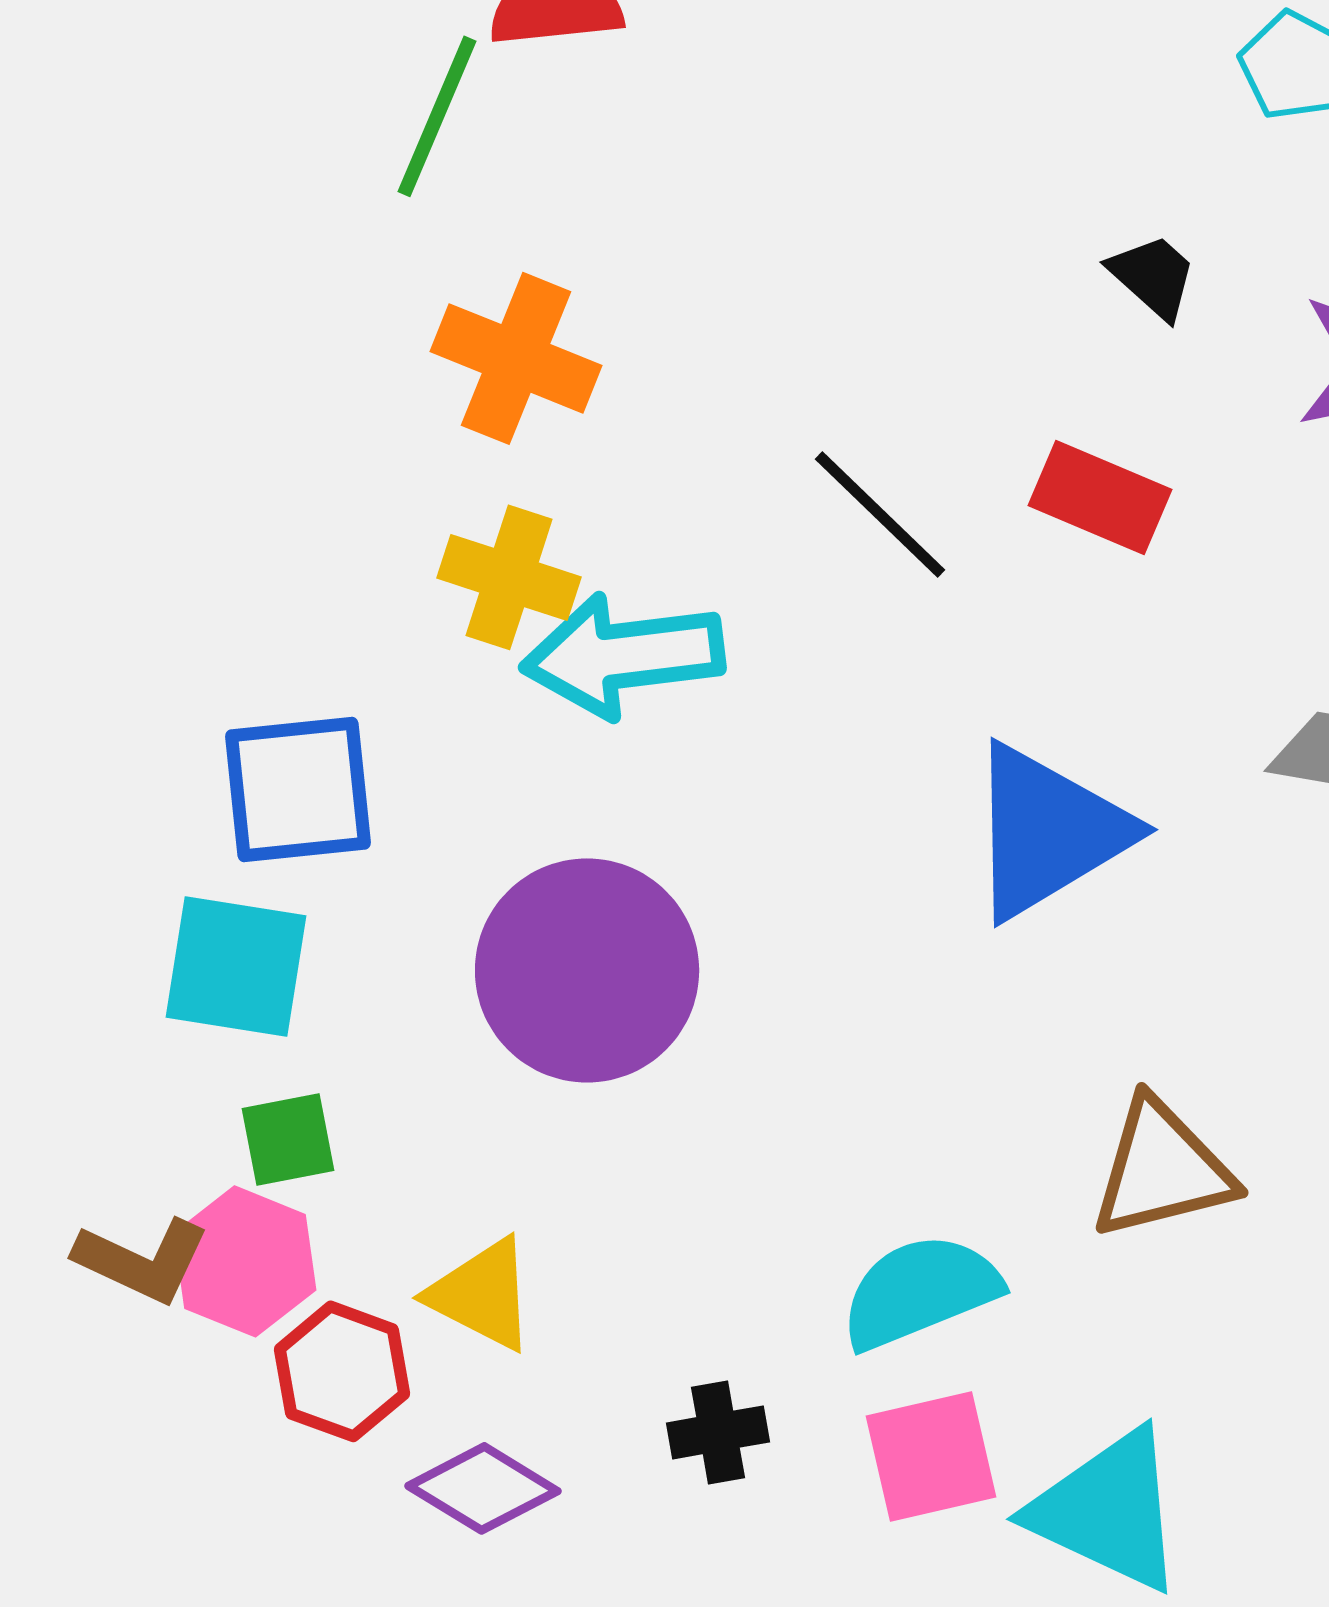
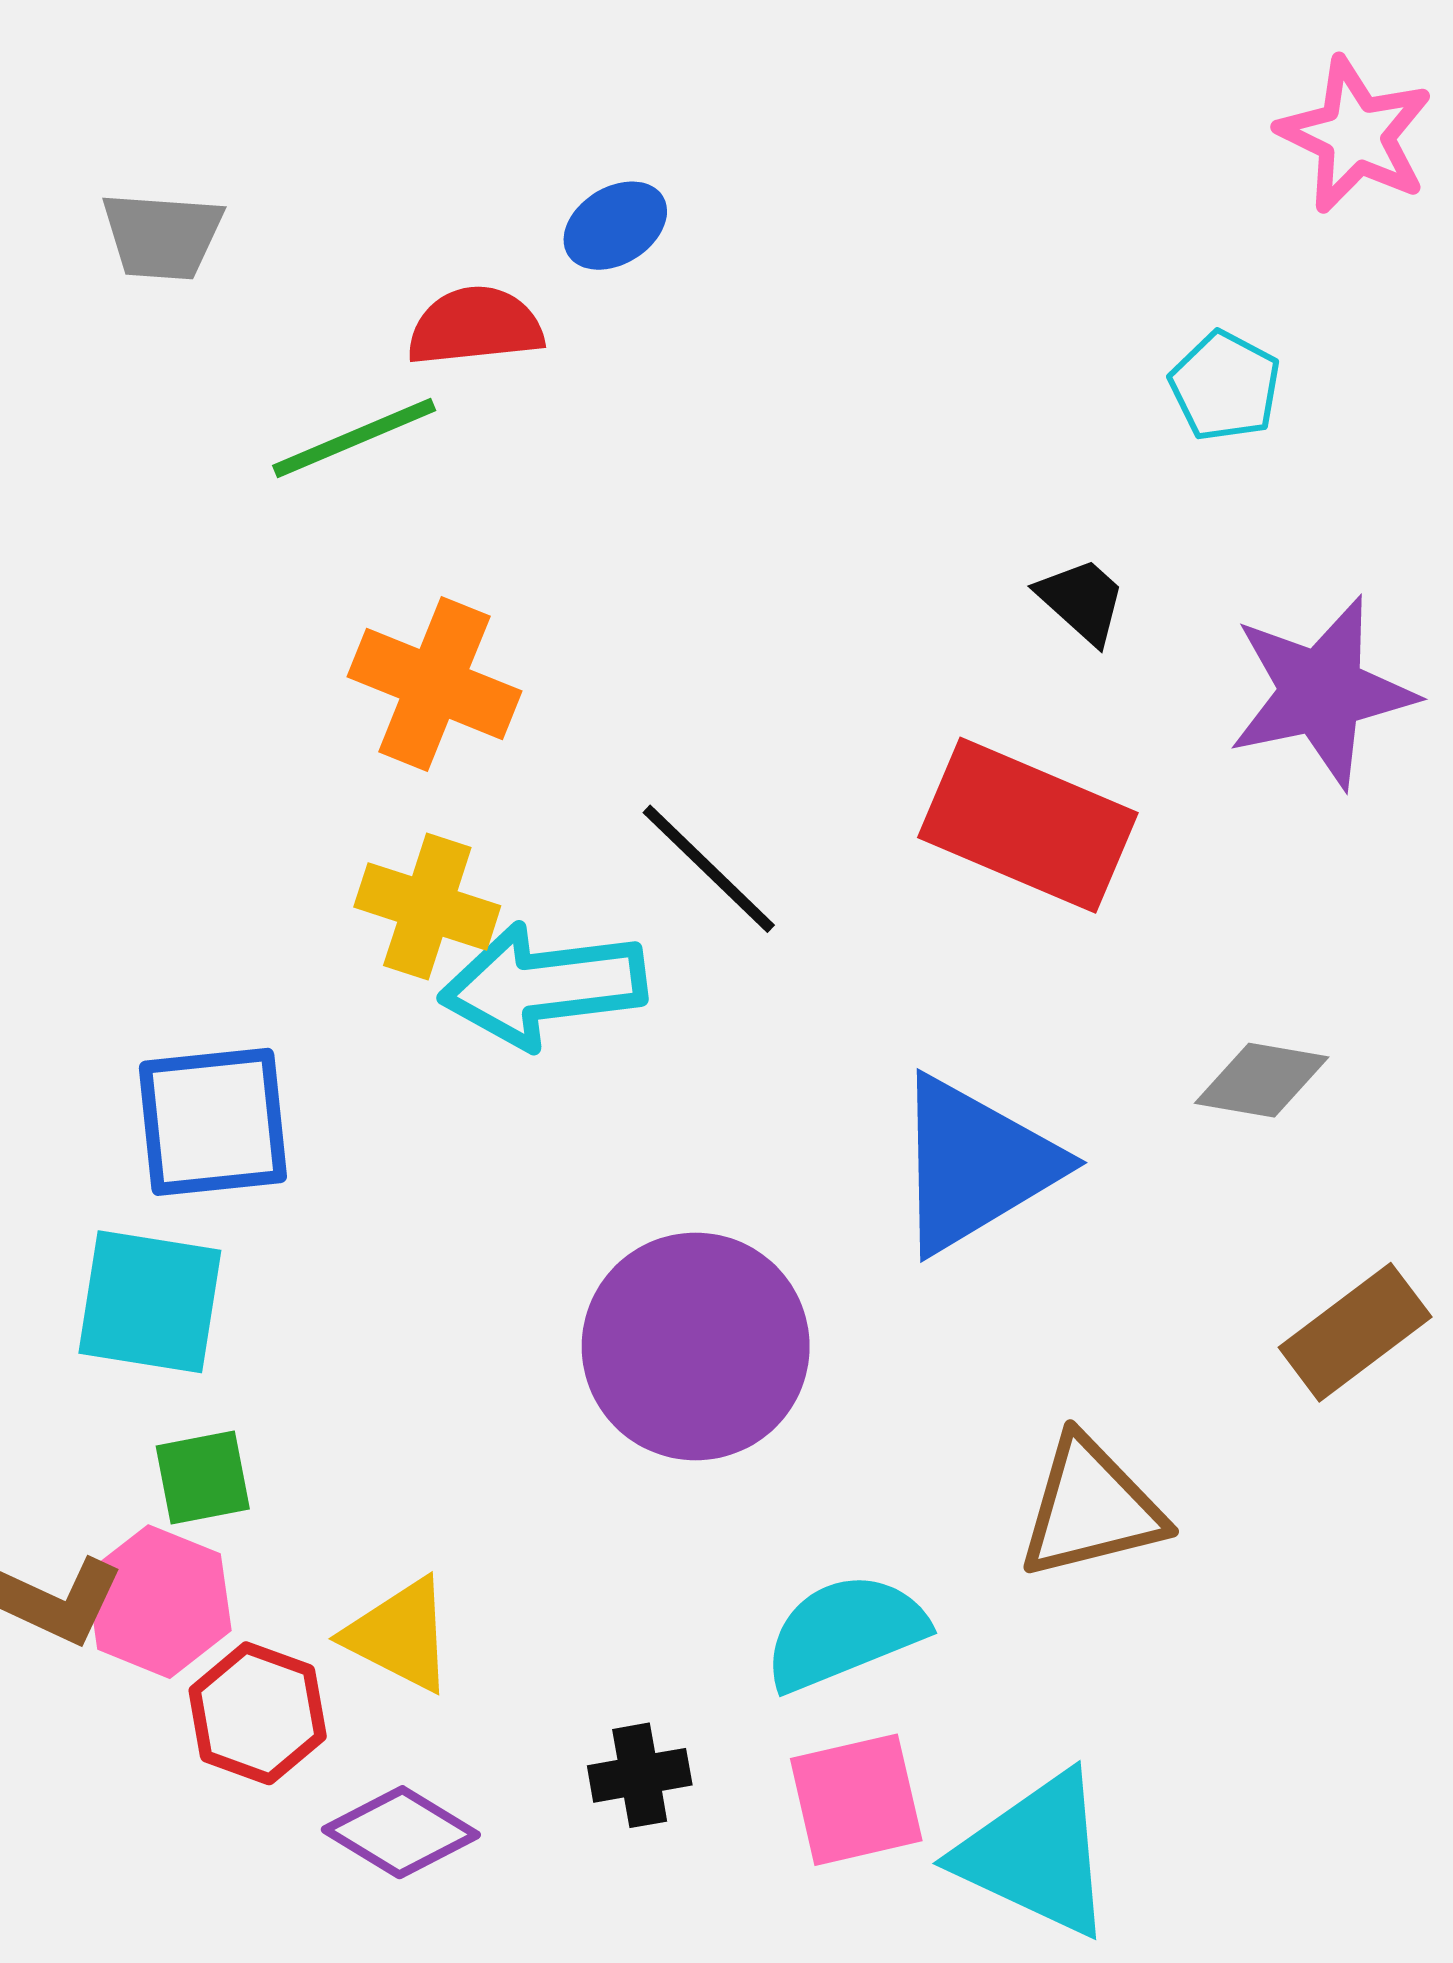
green line: (437, 116) -> (354, 438), turned 44
red rectangle: (1100, 497) -> (1028, 825), size x1.5
black line: (880, 514) -> (709, 869), moved
purple circle: (587, 970) -> (696, 1346), moved

